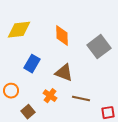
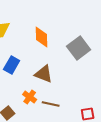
brown line: (81, 99) -> (51, 104), moved

